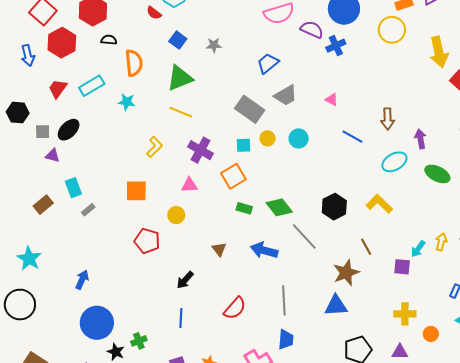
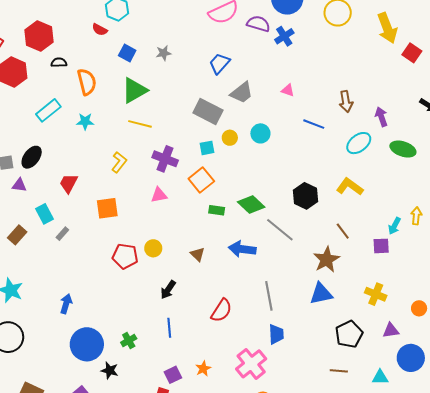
red trapezoid: (58, 89) -> (69, 183), moved
yellow circle: (176, 215) -> (153, 248), moved
yellow cross: (405, 314) -> (376, 294), moved, turned 30
green cross: (139, 341) -> (129, 341), moved

